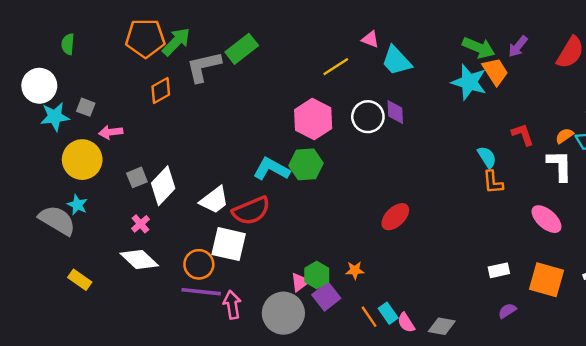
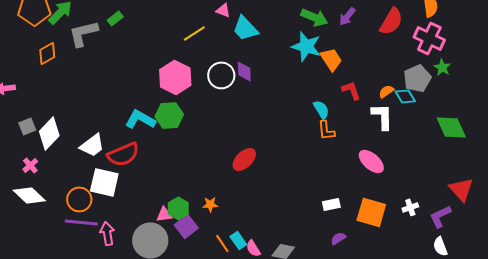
green rectangle: (242, 49) -> (115, 18), size x0.6
orange trapezoid: (495, 71) -> (331, 59), moved
pink triangle: (300, 282) -> (164, 214), turned 30

